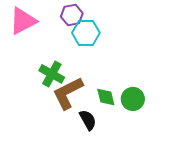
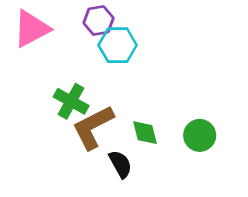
green circle: (133, 99) -> (200, 135), moved

